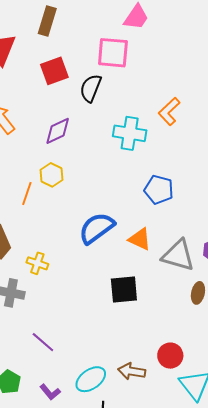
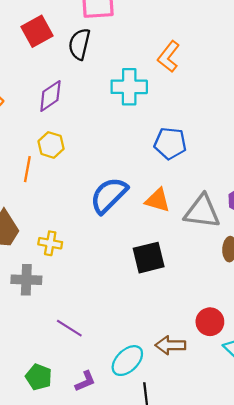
purple L-shape: (50, 392) -> (85, 381), turned -65

